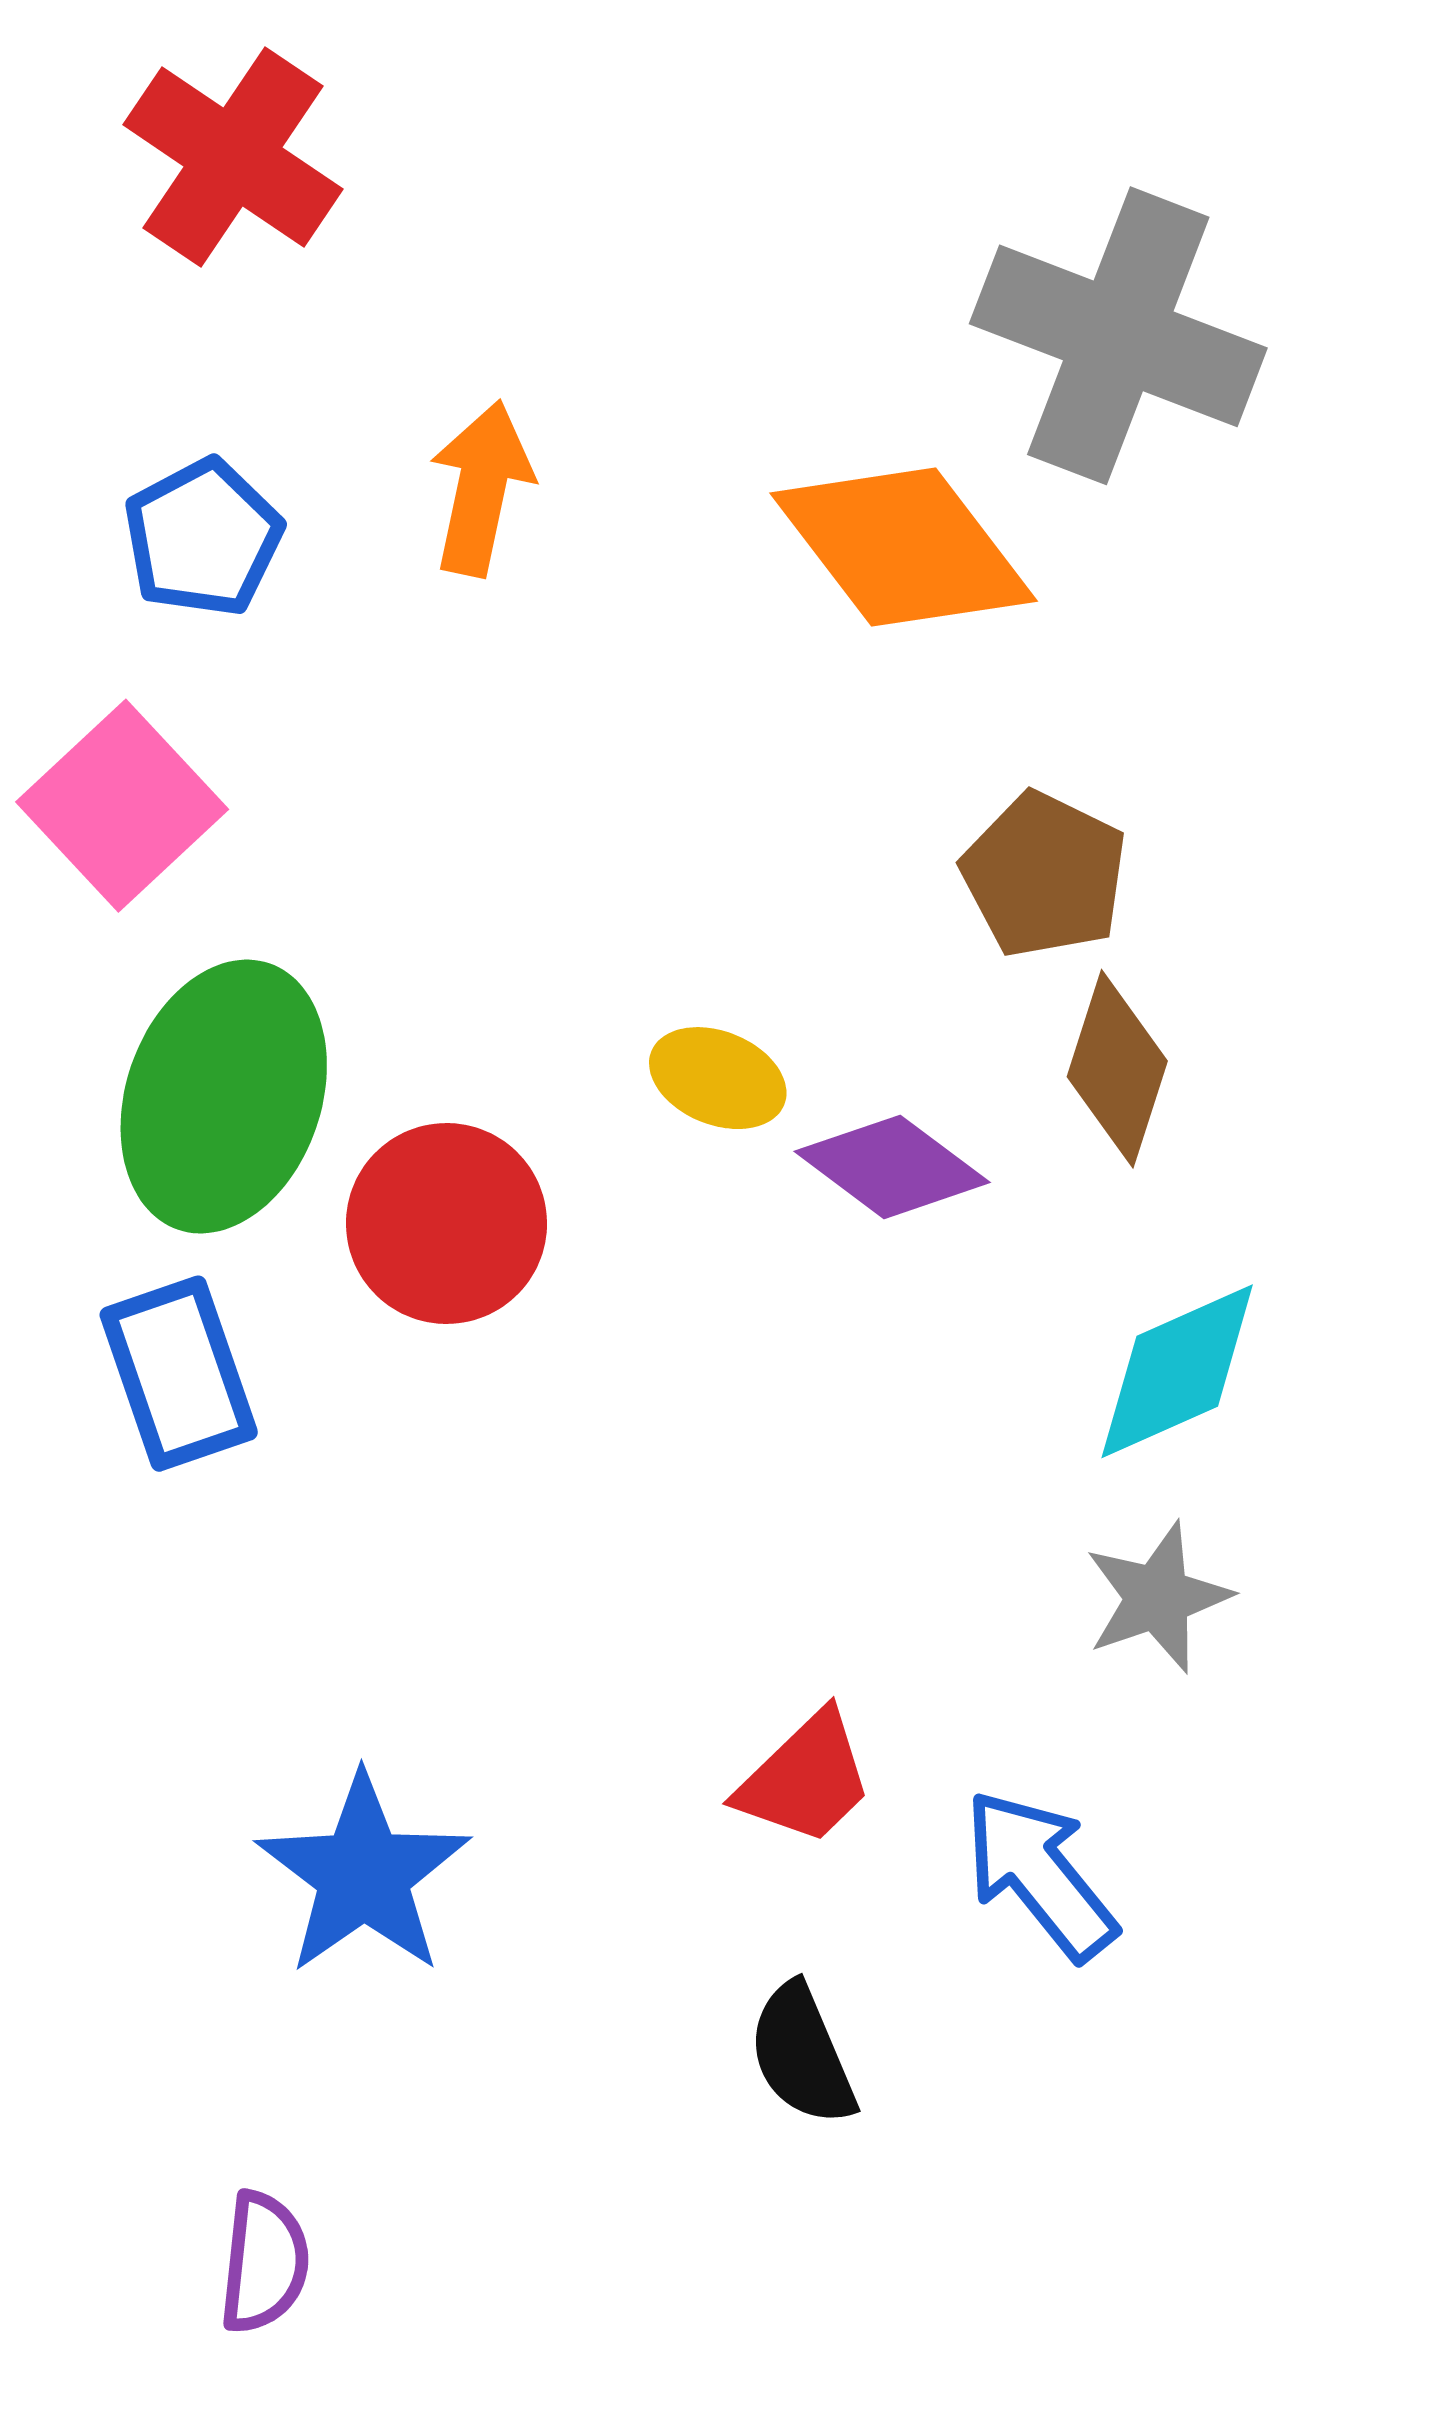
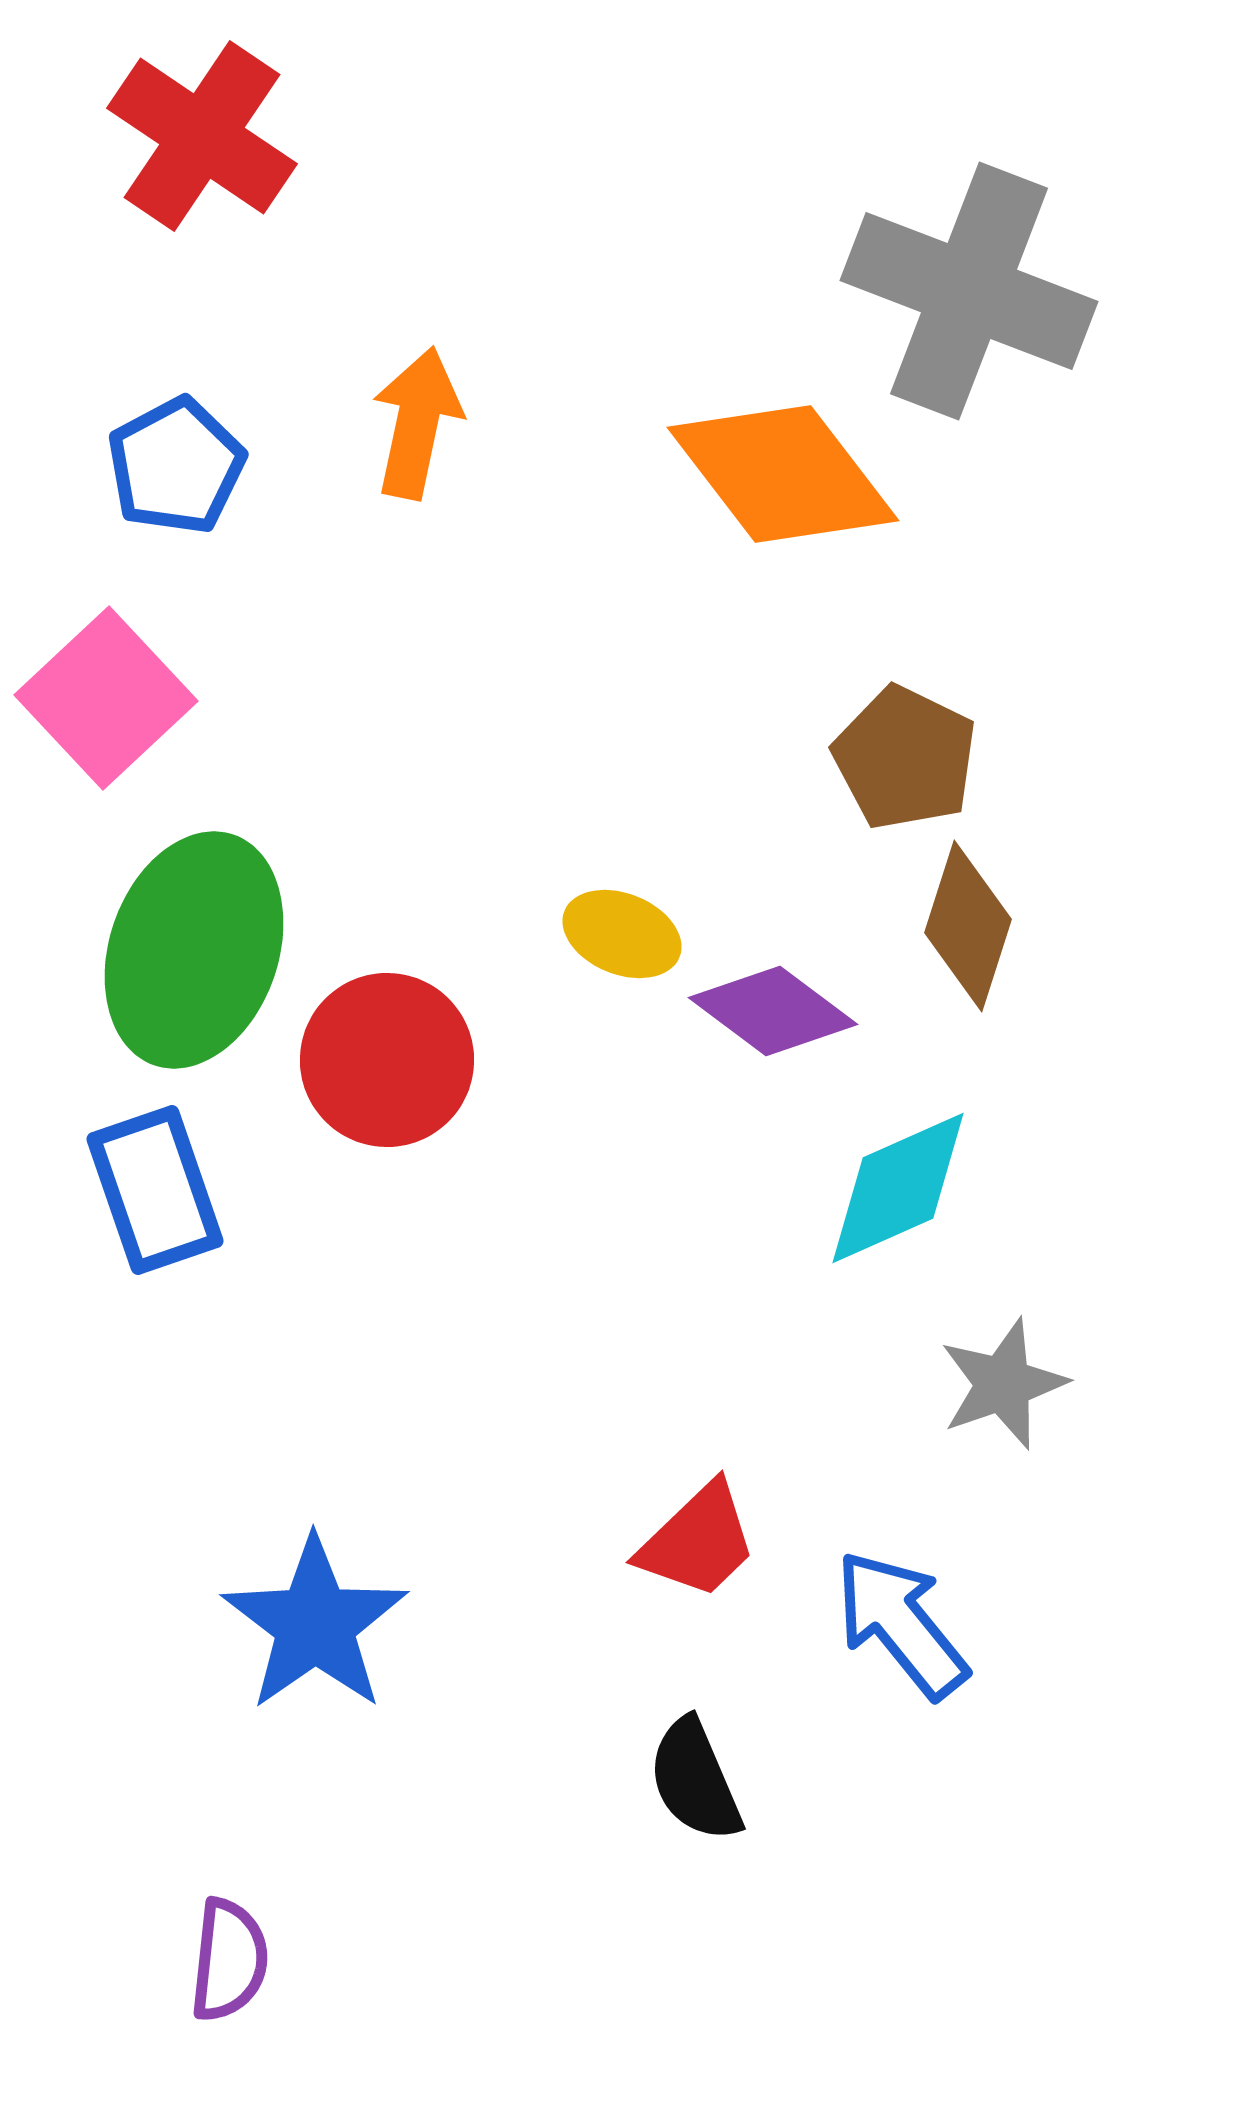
cyan diamond: (1177, 1371) -> (898, 1188), moved

